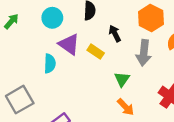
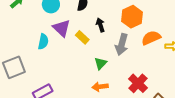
orange arrow: (126, 107) -> (100, 87), turned 119

